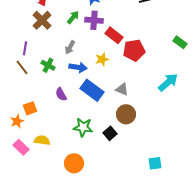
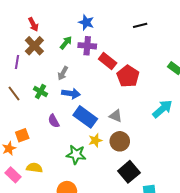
purple line: (25, 48) -> (17, 62), moved
red pentagon: (134, 50) -> (128, 76), turned -30
yellow star: (102, 59) -> (95, 140), moved
black square: (110, 133) -> (129, 172), moved, size x1.5

